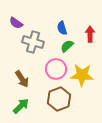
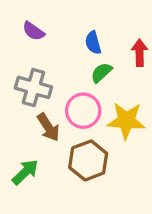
purple semicircle: (16, 23) -> (33, 31), moved
gray cross: (33, 42) -> (33, 87), moved
brown arrow: (22, 79) -> (48, 127), moved

